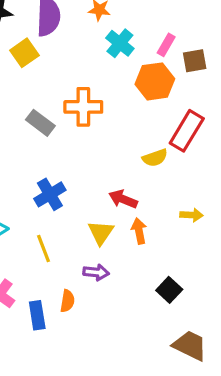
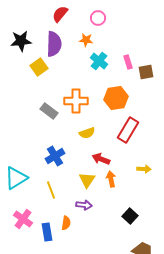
pink rectangle: (166, 45) -> (128, 62), turned -48
orange hexagon: (155, 81) -> (116, 98), moved
red rectangle: (187, 131) -> (128, 130), moved
yellow semicircle: (155, 158) -> (87, 133), moved

